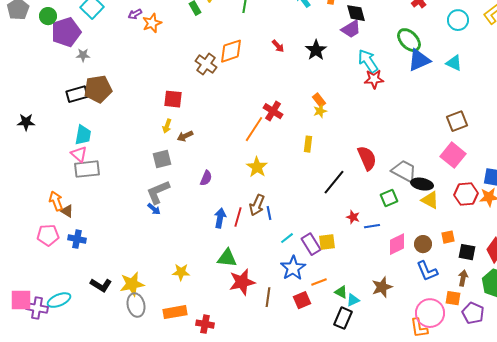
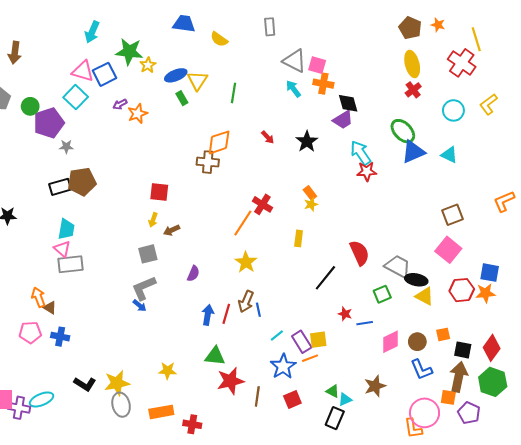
brown cross: (206, 64) -> (208, 162), moved, turned -30
brown arrow: (463, 278) -> (459, 377), size x1.8
orange line: (319, 282) -> (310, 358), moved

